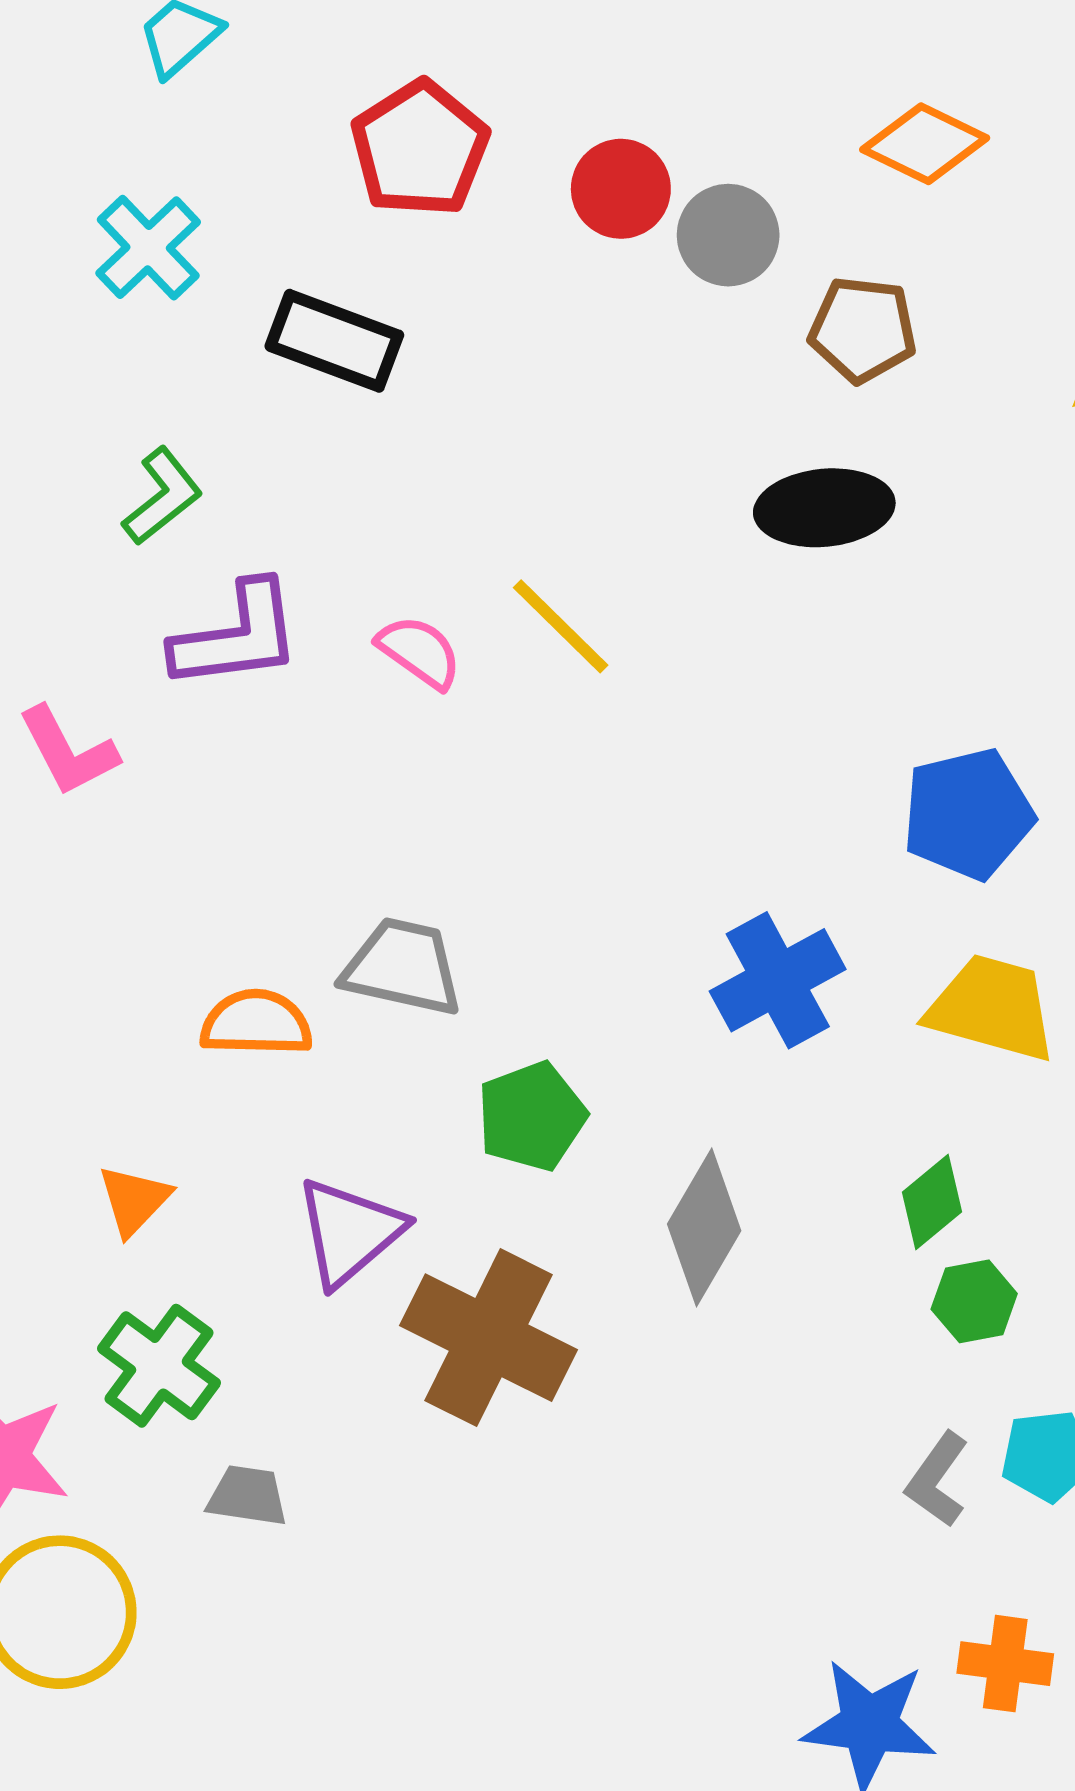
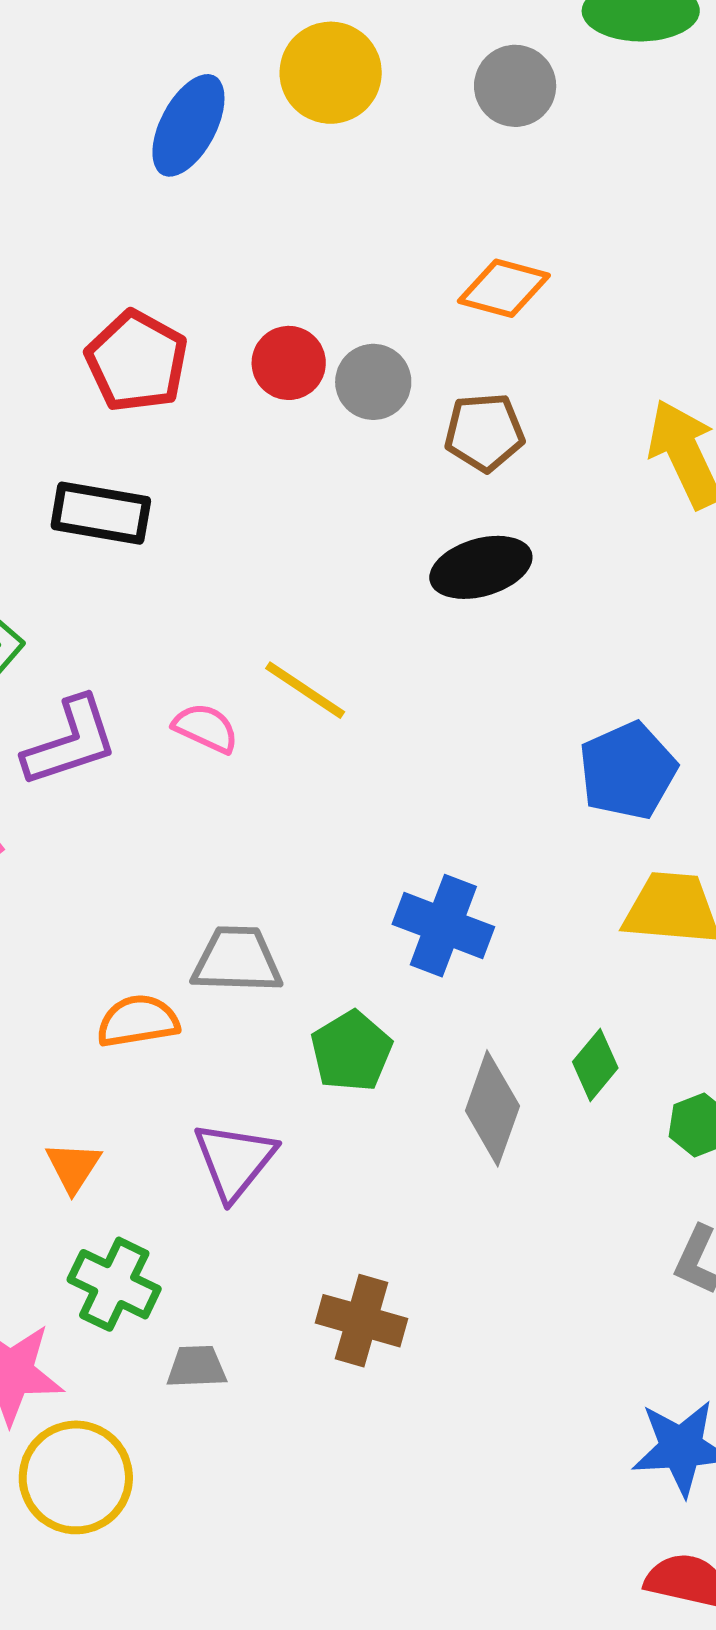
blue cross: (778, 980) -> (443, 926), moved, turned -30
green diamond: (932, 1202) -> (595, 1065), moved
brown cross: (489, 1338) -> (362, 1321), moved, size x0.7

